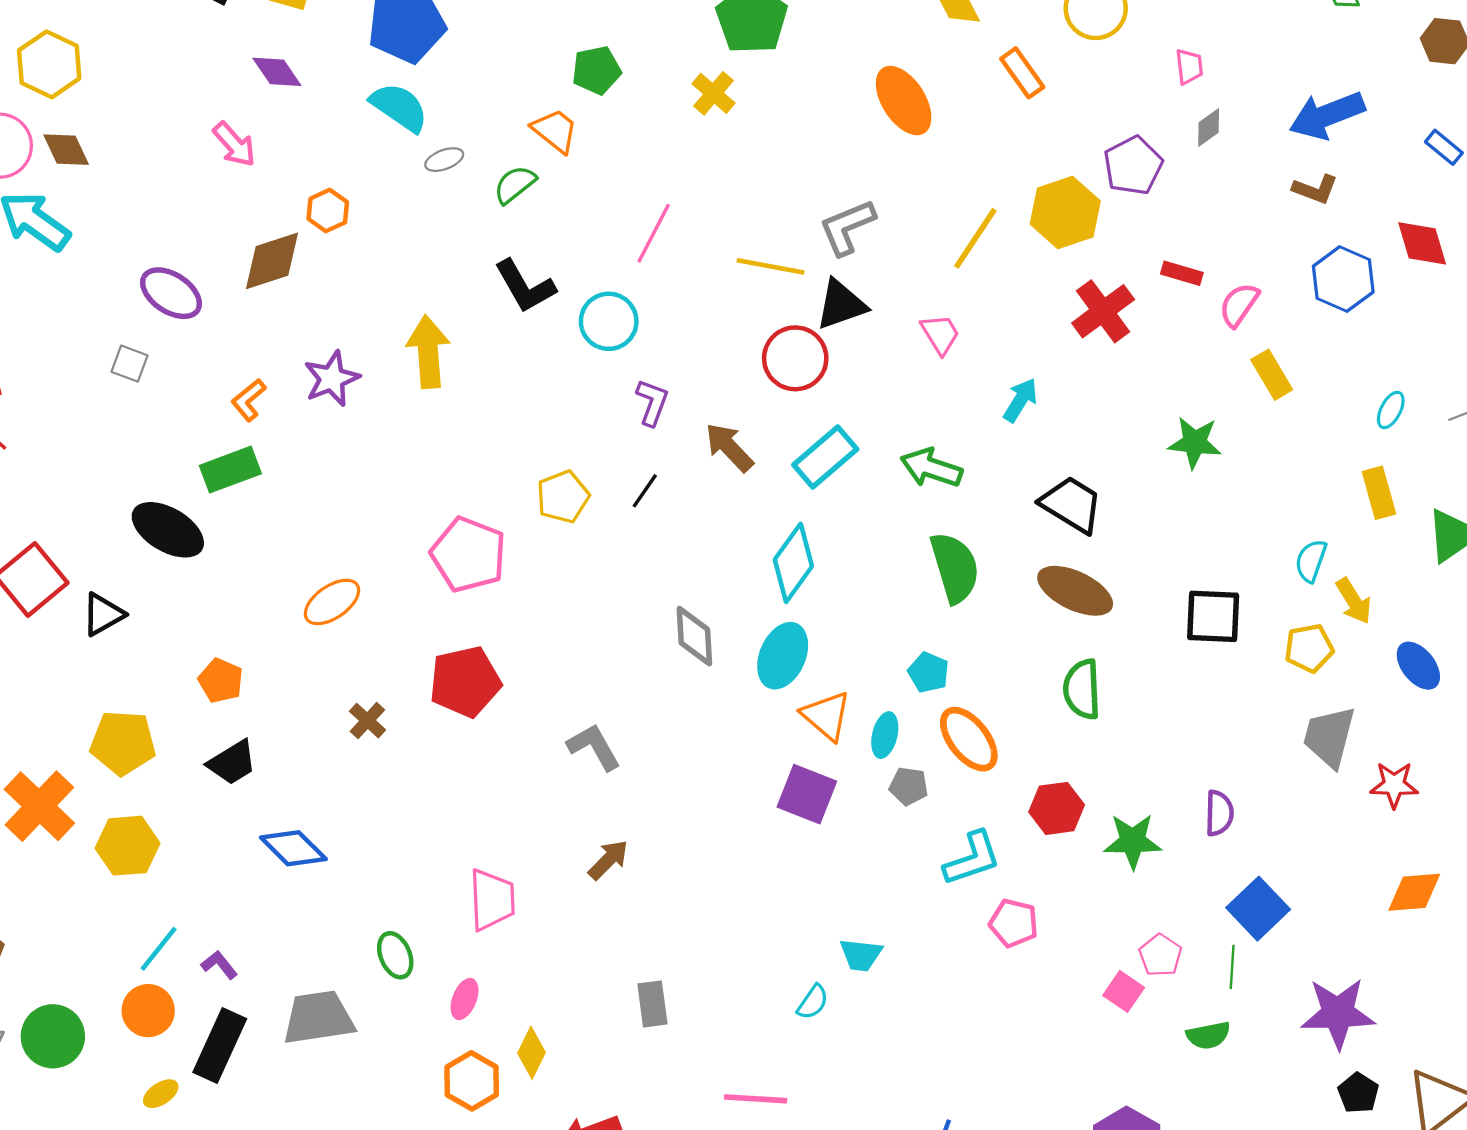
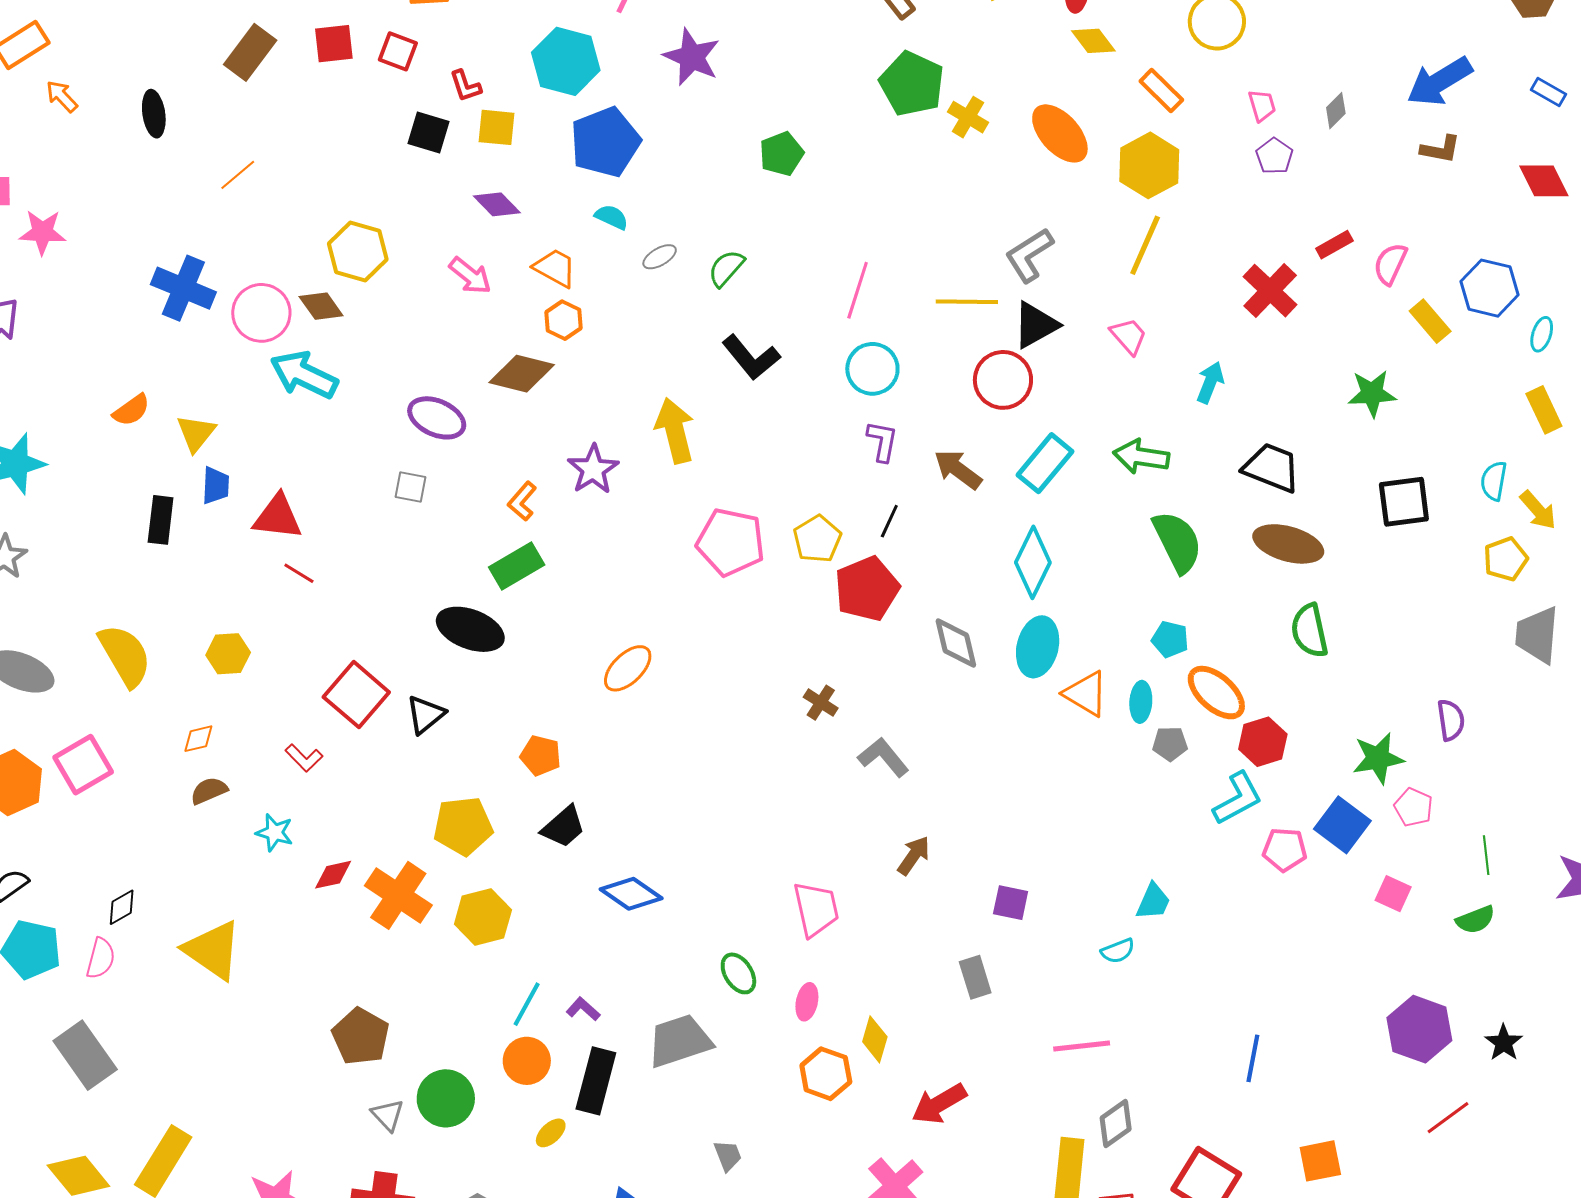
yellow hexagon: (49, 64) -> (358, 251), moved
pink trapezoid: (1189, 67) -> (1262, 105), moved
yellow cross: (713, 93) -> (968, 117), moved
cyan semicircle: (399, 107) -> (612, 217), size x0.6
orange trapezoid: (555, 131) -> (555, 268), moved
purple pentagon: (1133, 166) -> (1274, 156), size x0.7
yellow hexagon: (1065, 213) -> (1149, 165), moved
brown diamond: (272, 261) -> (522, 374), turned 42
red rectangle: (1182, 273) -> (1334, 245), turned -36
blue hexagon: (1343, 279) -> (1490, 288), moved
cyan circle: (609, 321) -> (872, 369), moved
pink pentagon: (468, 555) -> (731, 542), moved
black square: (1213, 616) -> (1404, 502), moved
red pentagon: (465, 682) -> (867, 589), moved
brown cross: (367, 721) -> (821, 703), moved
purple square: (807, 794) -> (1011, 903), moved, size x0.7
red hexagon: (1057, 808) -> (1263, 742), moved
blue square: (1258, 909) -> (1342, 825), moved
cyan trapezoid: (861, 955) -> (1153, 901), turned -63
pink pentagon: (1160, 955) -> (1413, 807), moved
cyan semicircle: (813, 1002) -> (1118, 951), turned 44

